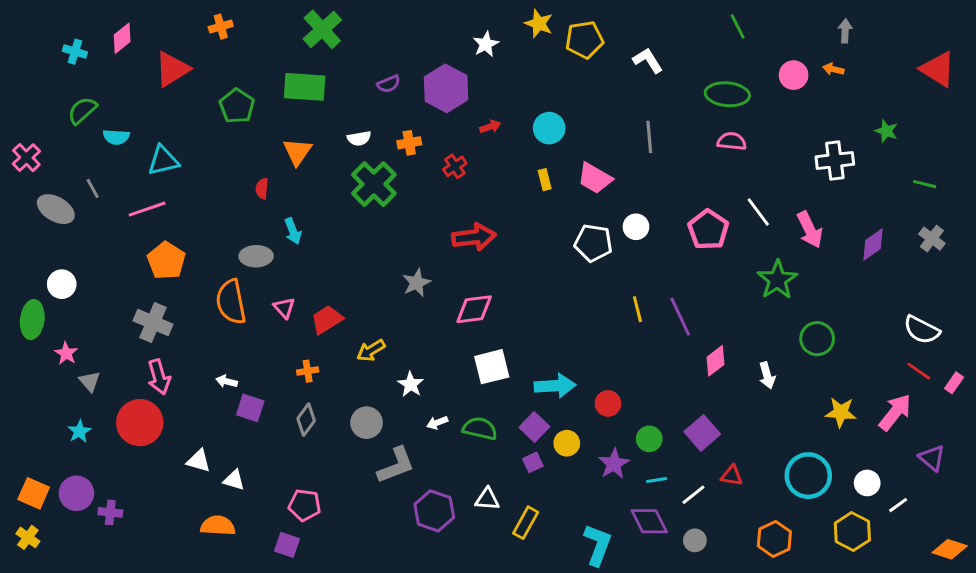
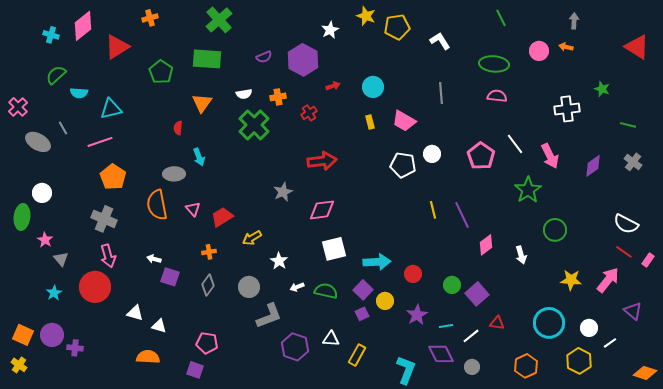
pink diamond: (122, 38) -> (83, 26), size x1.4
green circle: (649, 439) -> (452, 285), moved

